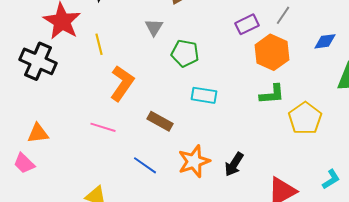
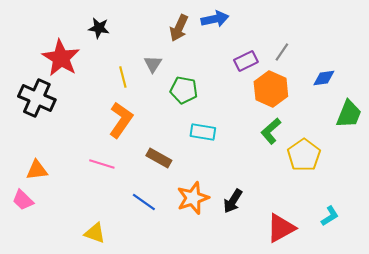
yellow line: (99, 44) -> (123, 77), moved
green L-shape: (272, 94) -> (271, 131), turned 144

